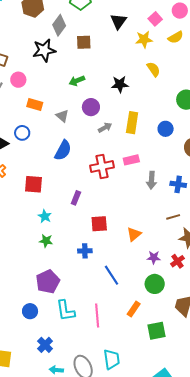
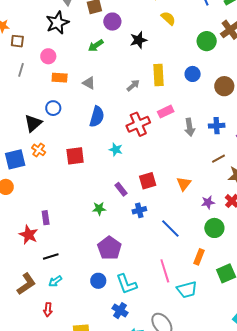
pink circle: (18, 80) -> (48, 56), moved
purple circle: (91, 107) -> (112, 22), moved
purple rectangle: (76, 198) -> (121, 189), moved, turned -48
cyan star: (45, 216) -> (116, 150), moved
cyan L-shape: (66, 311) -> (127, 284), moved
cyan trapezoid: (112, 359) -> (187, 290), moved, turned 95

